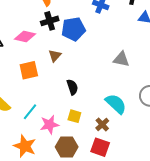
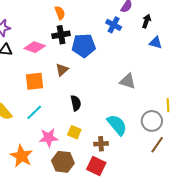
cyan line: (30, 112) -> (34, 112), moved
brown cross: (102, 124) -> (101, 144), turned 32

